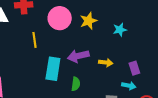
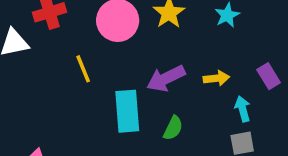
green semicircle: (76, 84) -> (173, 128), turned 32
cyan arrow: (129, 86) -> (243, 109), moved, turned -104

